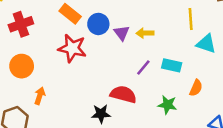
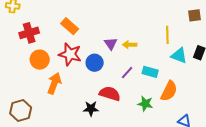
blue circle: (98, 24) -> (95, 63), moved
orange circle: (22, 66) -> (40, 60), moved
orange semicircle: (196, 88) -> (169, 91), size x1.5
orange arrow: (40, 96) -> (54, 83), moved, size x1.5

